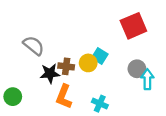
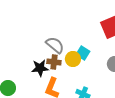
gray semicircle: (34, 46) -> (55, 45), moved

